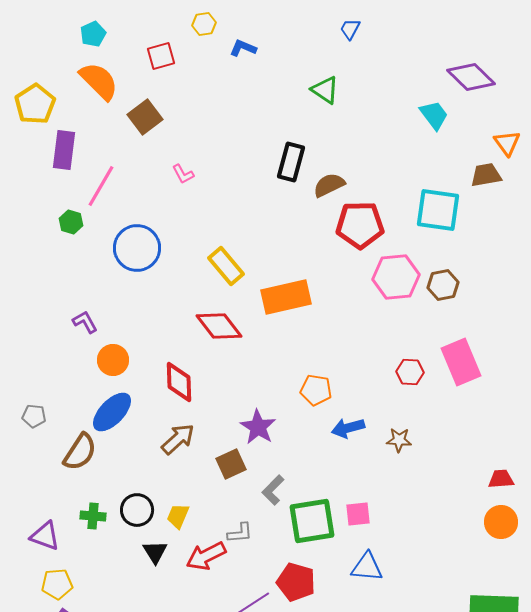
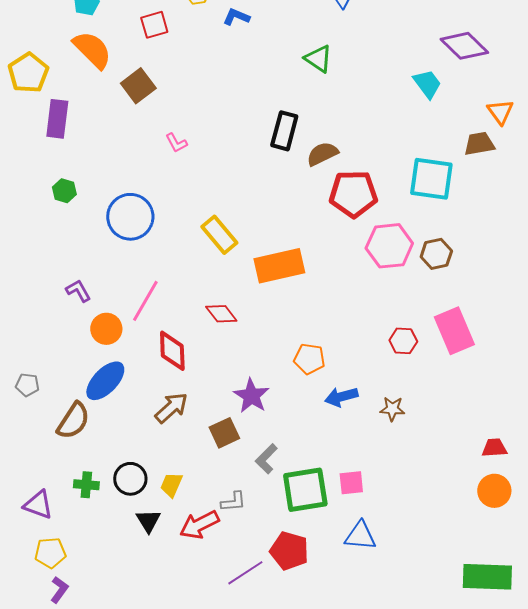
pink line: (101, 186) -> (145, 301), moved
red diamond: (219, 326) -> (221, 314), moved, size x0.7

